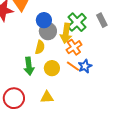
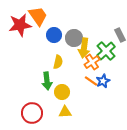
blue circle: (44, 20) -> (54, 35), moved
green cross: (77, 22) -> (106, 51), moved
gray circle: (48, 31) -> (74, 38), moved
yellow circle: (52, 68) -> (62, 92), moved

